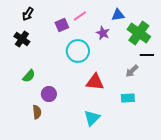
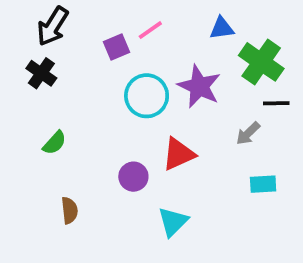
black arrow: (28, 14) -> (53, 26), size x1.5
purple star: (103, 33) -> (199, 86), moved, size x1.6
red triangle: (95, 82) -> (179, 154), turned -30
purple circle: (49, 94) -> (133, 177), moved
cyan rectangle: (128, 98) -> (263, 184), moved

